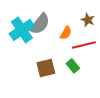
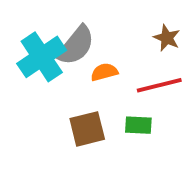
orange semicircle: (66, 33) -> (104, 72), moved, turned -136
green rectangle: (73, 66) -> (138, 125), turned -48

